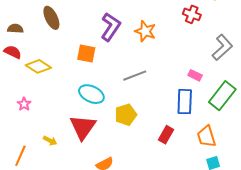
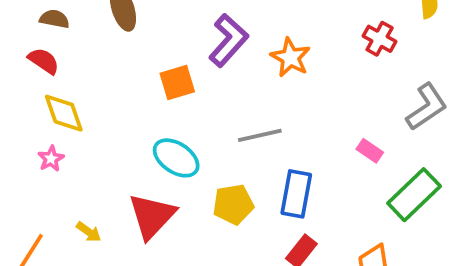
orange square: (86, 53) -> (177, 83), turned -36
yellow diamond: (38, 66) -> (64, 113), moved, turned 30
blue rectangle: (185, 102) -> (296, 194), moved

